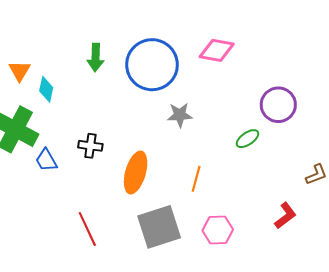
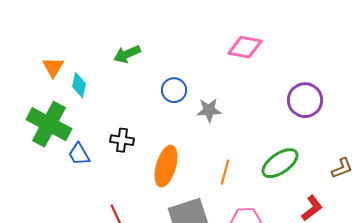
green arrow: (96, 58) -> (127, 54), turned 64
blue circle: (152, 65) -> (174, 90), moved, size x0.5
green ellipse: (247, 139) -> (280, 163), moved, size x1.6

